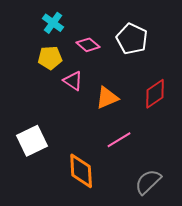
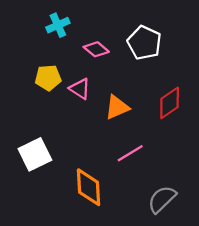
cyan cross: (53, 23) -> (58, 25), turned 30
yellow pentagon: (50, 58) -> (48, 78), moved

